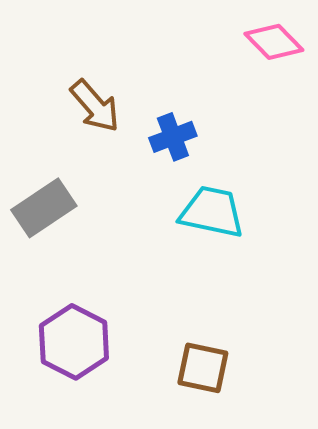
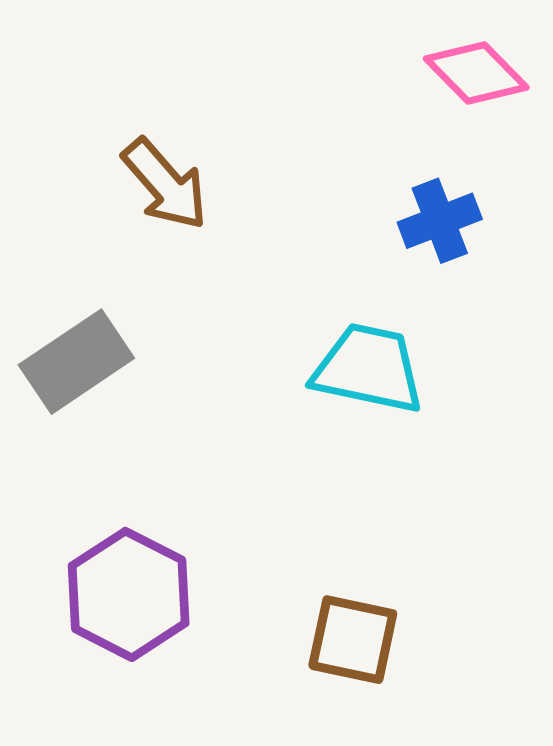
blue cross: (173, 137) -> (440, 221), moved

